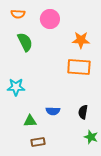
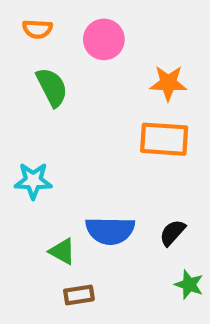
blue semicircle: (53, 111) -> (110, 231), size x1.6
black semicircle: (83, 112) -> (172, 233), turned 32
green triangle: (30, 121) -> (62, 251), turned 32

